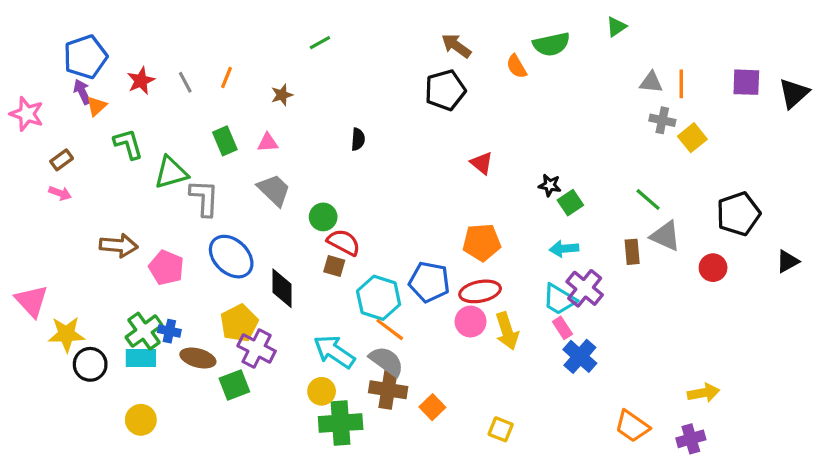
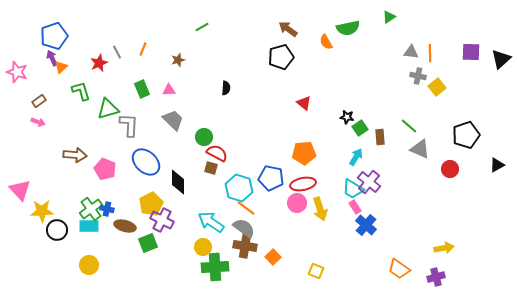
red star: (141, 81) -> (99, 63), moved
cyan arrow: (564, 249) -> (356, 157), turned 126
brown rectangle: (632, 252) -> (380, 137), moved

